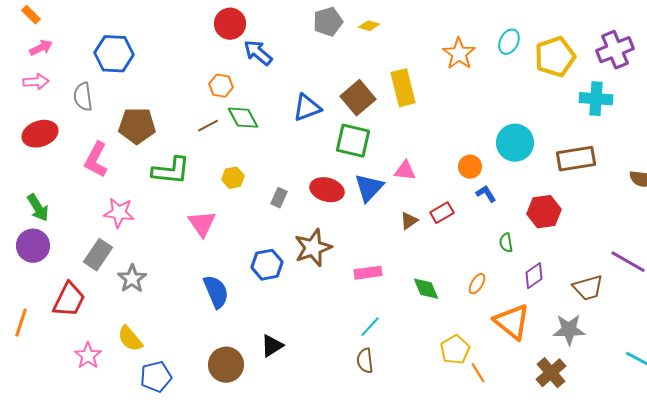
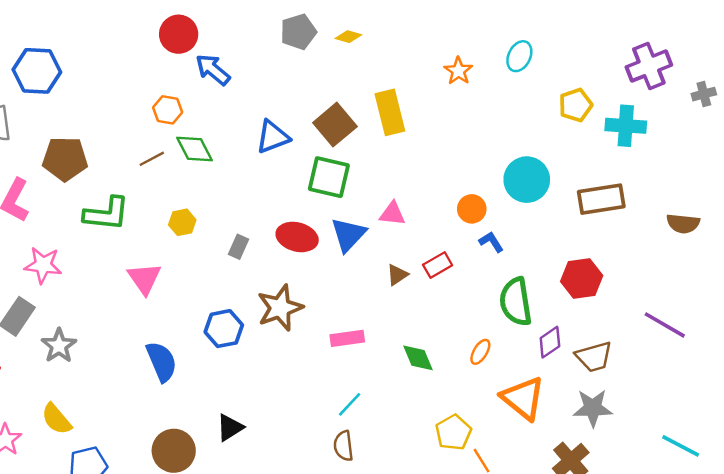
orange star: (459, 54) -> (458, 71), size x0.7
yellow pentagon: (555, 57) -> (576, 105), moved, size x0.7
red hexagon: (544, 212) -> (582, 279), moved
green semicircle: (506, 243) -> (516, 302), size x2.0
brown trapezoid: (588, 288) -> (594, 357), moved

